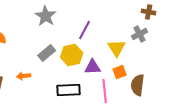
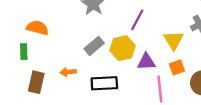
black rectangle: (69, 90) -> (104, 83), moved

